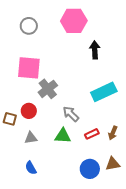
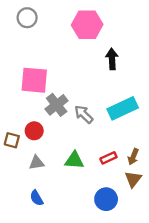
gray circle: (29, 26) -> (27, 18), moved
gray arrow: (71, 114) -> (84, 114), moved
brown triangle: (113, 164) -> (133, 179), moved, turned -42

